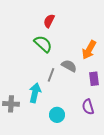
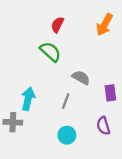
orange arrow: (89, 50) -> (104, 25), moved
gray line: (51, 75) -> (66, 101), moved
cyan arrow: (35, 93) -> (28, 99), moved

